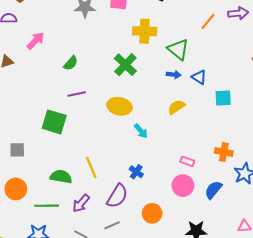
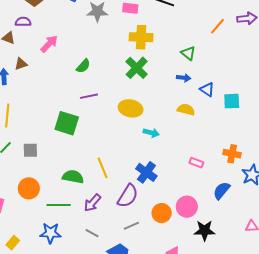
yellow cross: (145, 31) -> (141, 37), moved
green triangle: (178, 49) -> (188, 53), size x0.7
blue triangle: (199, 77) -> (207, 89), moved
yellow semicircle: (176, 107) -> (186, 110), turned 48
cyan arrow: (141, 131) -> (151, 133), turned -35
blue cross: (136, 172) -> (146, 172), size x1.5
pink circle: (183, 186) -> (187, 207), moved
gray line: (112, 225) -> (131, 226), moved

